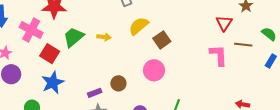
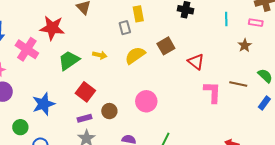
red triangle: (224, 23) -> (196, 62), moved, turned -30
yellow arrow: (104, 37) -> (100, 55), moved
brown square: (162, 40) -> (166, 46), moved
red square: (50, 54) -> (85, 92), moved

